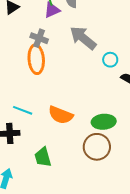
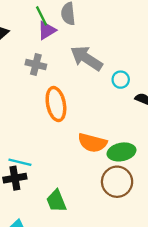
orange ellipse: (36, 59) -> (56, 104), moved
cyan line: (23, 110) -> (20, 162), moved
orange semicircle: (61, 115) -> (92, 143), moved

